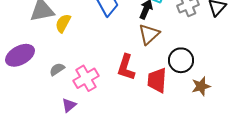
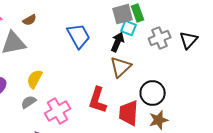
yellow semicircle: (63, 23) -> (35, 79), moved
brown star: (201, 86) -> (159, 120), moved

